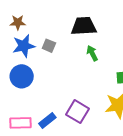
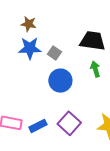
blue circle: (22, 76) -> (60, 81), moved

